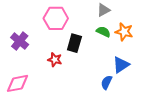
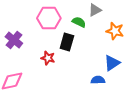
green semicircle: (103, 32) -> (79, 22), moved
blue semicircle: (106, 82) -> (98, 80), turned 64

